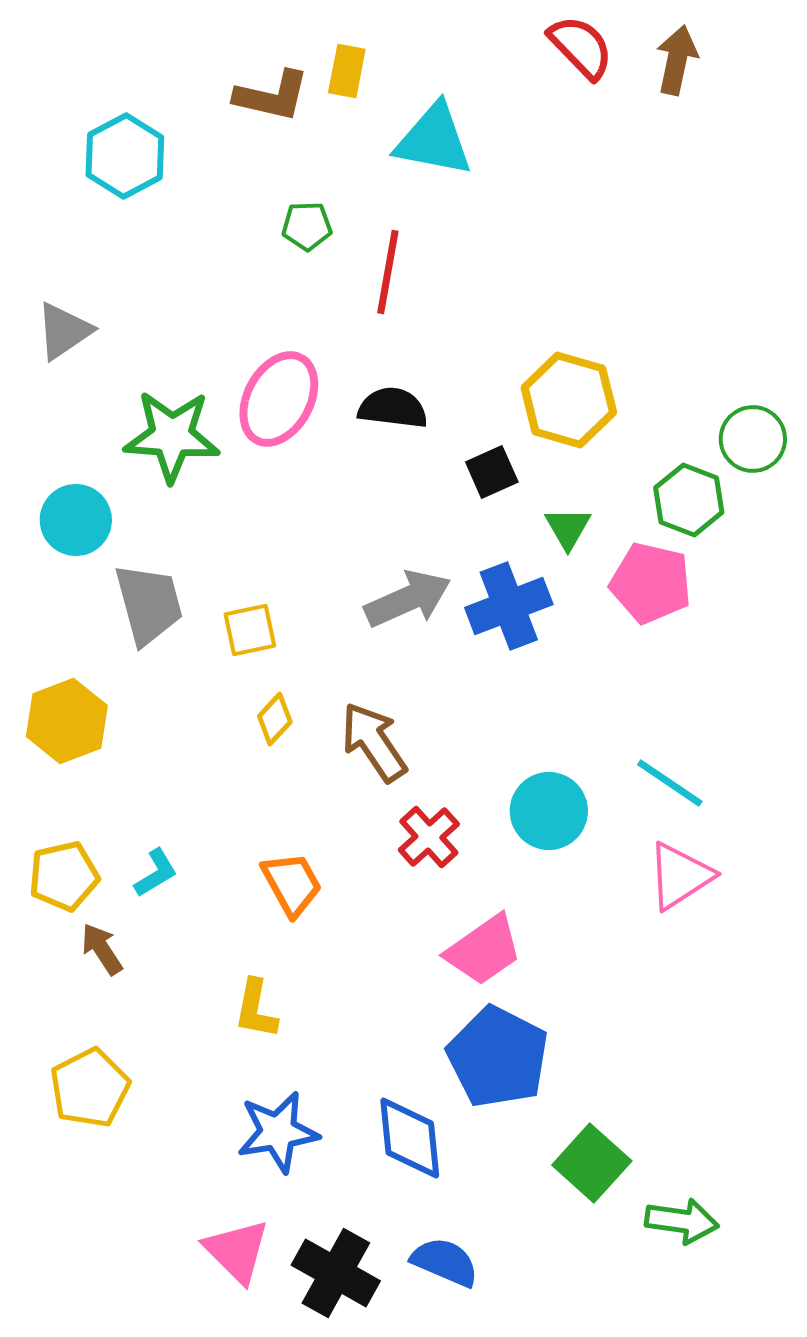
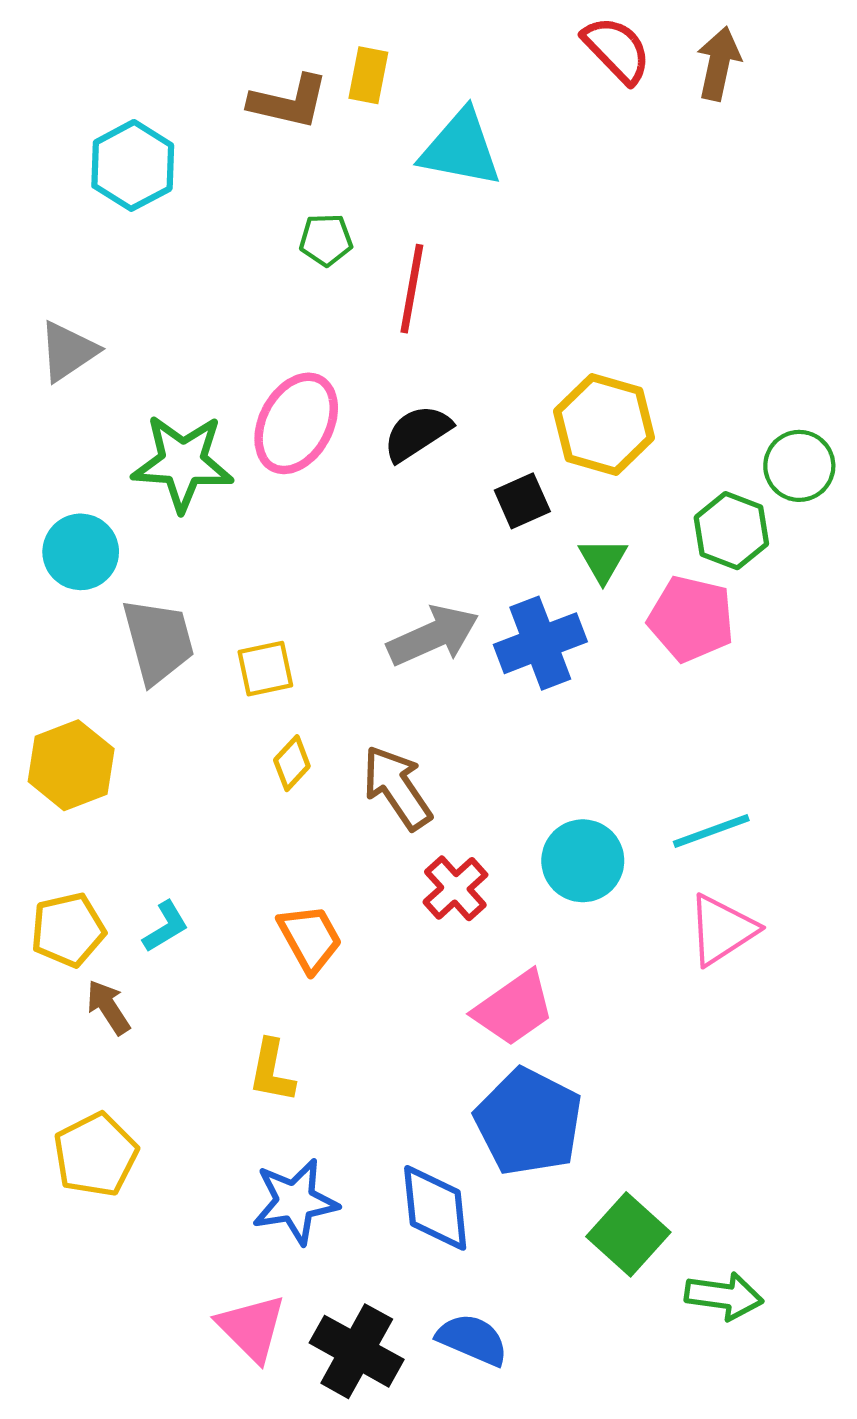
black semicircle: (393, 408) -> (417, 433), turned -40
cyan line: (670, 783) -> (711, 831), turned -54

